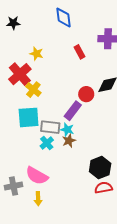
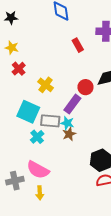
yellow star: (36, 54) -> (12, 48), moved
red cross: (20, 74) -> (19, 69), size x0.6
yellow cross: (33, 90) -> (46, 85), moved
cyan square: (29, 117) -> (28, 112), turned 30
cyan cross: (47, 143) -> (37, 137), moved

